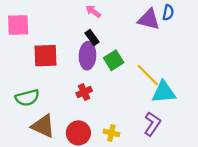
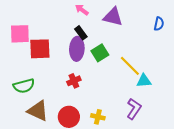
blue semicircle: (168, 12) -> (159, 24), moved
purple triangle: (149, 19) -> (113, 17), moved
pink square: (18, 25) -> (20, 34), moved
cyan triangle: (164, 92) -> (144, 81), size x0.7

